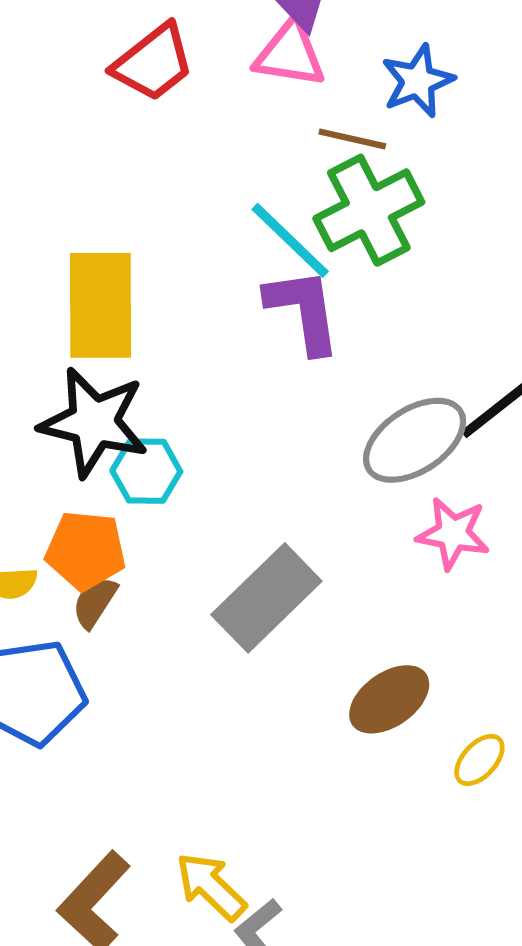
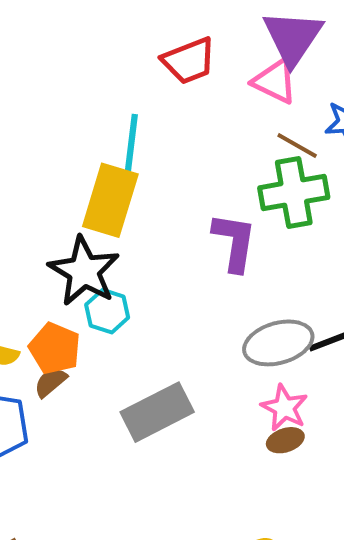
cyan line: (290, 240) -> (131, 146), moved, turned 36
brown ellipse: (389, 699) -> (285, 440), moved, size x0.7

